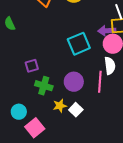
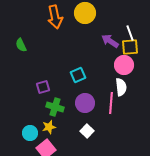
purple arrow: (107, 31) -> (110, 41), moved, turned 36
cyan square: (79, 44) -> (78, 75), moved, size x0.7
yellow star: (60, 106) -> (49, 127), moved

